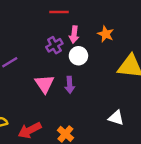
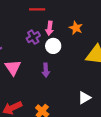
pink triangle: (44, 84) -> (13, 68), moved
white triangle: (116, 118) -> (84, 98), turned -48

